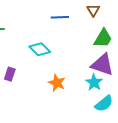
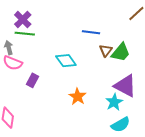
brown triangle: (93, 10) -> (106, 50), moved
green trapezoid: (103, 38) -> (121, 52), moved

